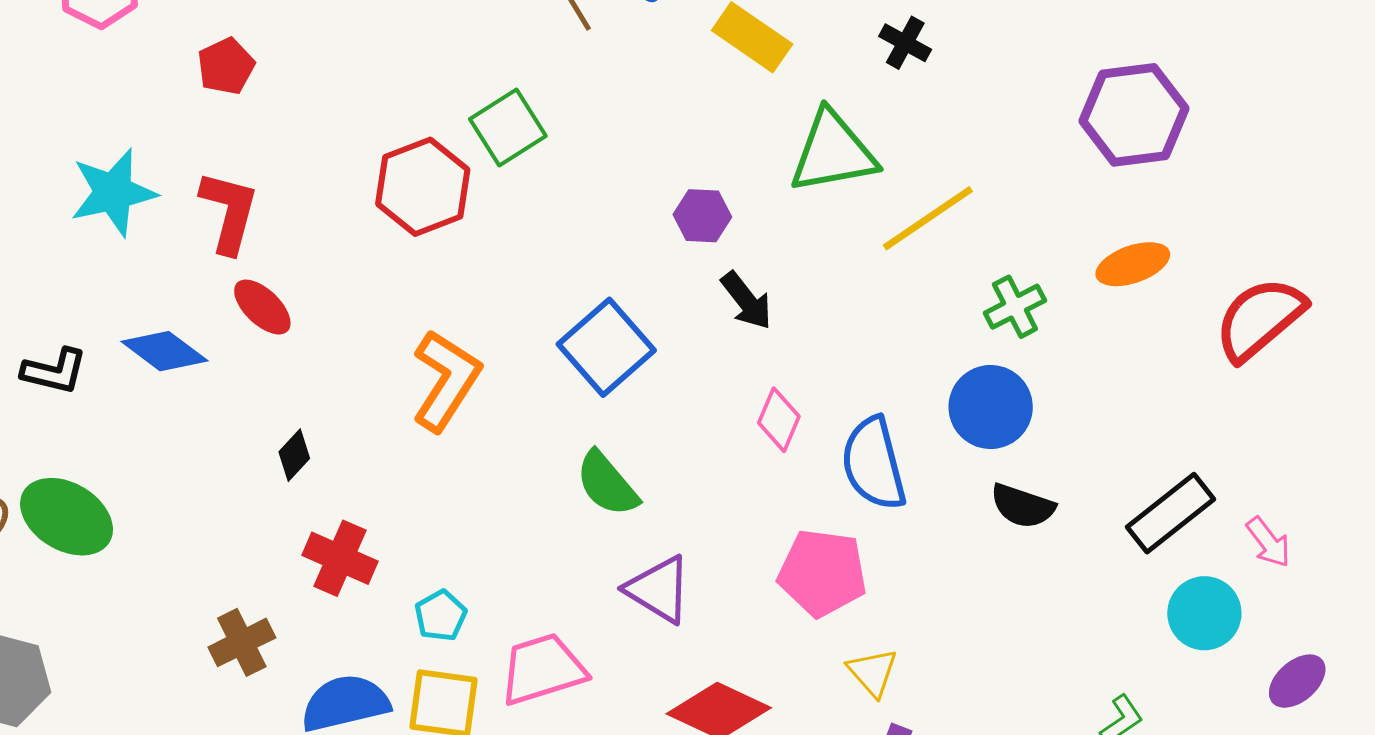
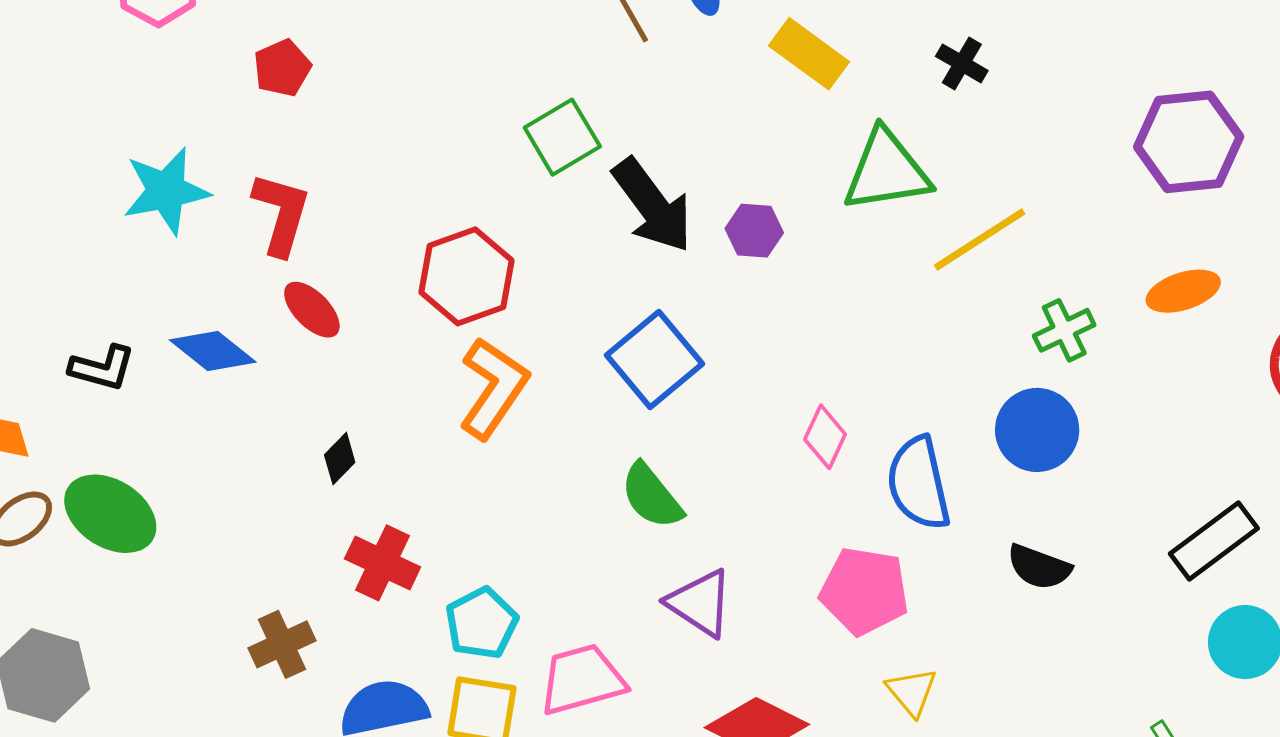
red hexagon: (423, 187) -> (466, 276), moved
black arrow: (747, 301) -> (652, 205), moved, size x1.6
black semicircle: (1023, 506) -> (1039, 567), moved
cyan pentagon: (441, 616) -> (482, 623), size x1.4

